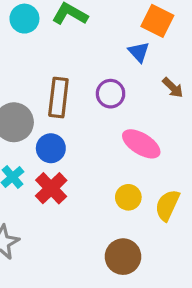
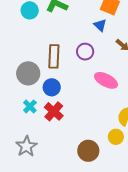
yellow circle: (128, 197) -> (116, 137), moved
brown circle: (123, 257) -> (88, 151), moved

